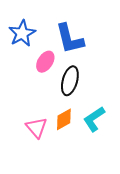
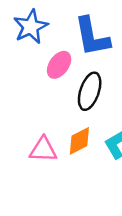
pink triangle: (36, 128) -> (43, 150), turned -50

